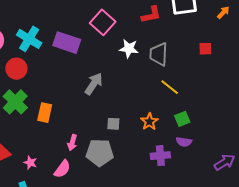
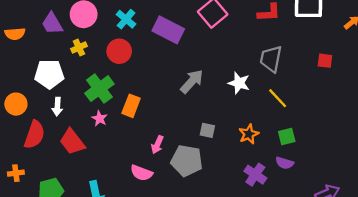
cyan cross: (29, 39) -> (126, 19), size x0.7
white star: (129, 49) -> (239, 83), moved
red circle: (16, 69) -> (119, 51), moved
purple cross: (160, 156) -> (255, 175), turned 30
pink star: (30, 163) -> (100, 118), moved
pink semicircle: (62, 169) -> (141, 173), turned 66

